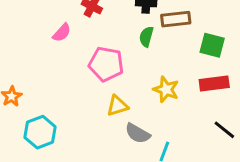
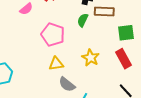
green square: (212, 45) -> (126, 33), turned -30
red rectangle: (214, 83) -> (124, 59), turned 60

